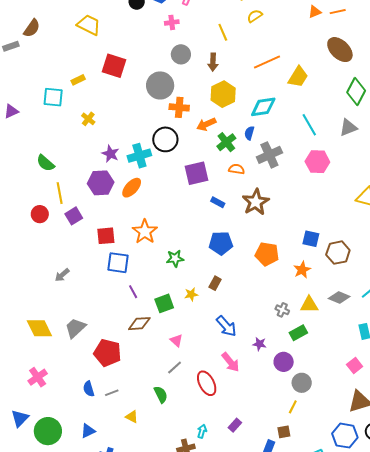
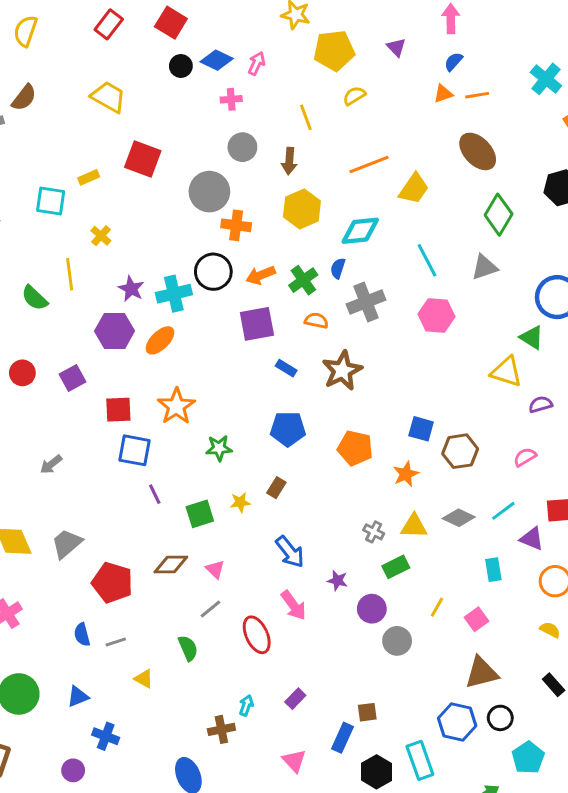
orange arrow: (206, 124) -> (261, 275), moved
yellow line: (60, 193) -> (70, 274), moved
brown diamond: (139, 324) -> (171, 564), moved
yellow line: (293, 407) -> (437, 607), moved

